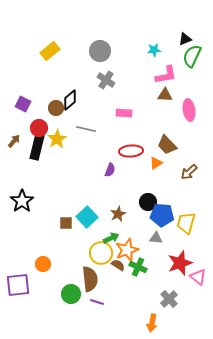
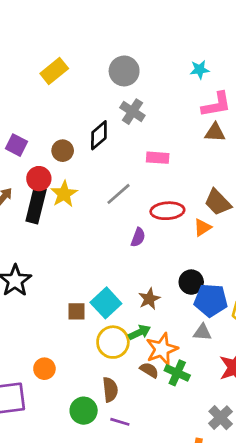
black diamond: (70, 100) -> (99, 135), moved
gray line: (86, 129) -> (119, 194), moved, turned -54
yellow circle: (101, 253) -> (113, 342), moved
brown semicircle: (90, 279) -> (110, 390), size x0.7

